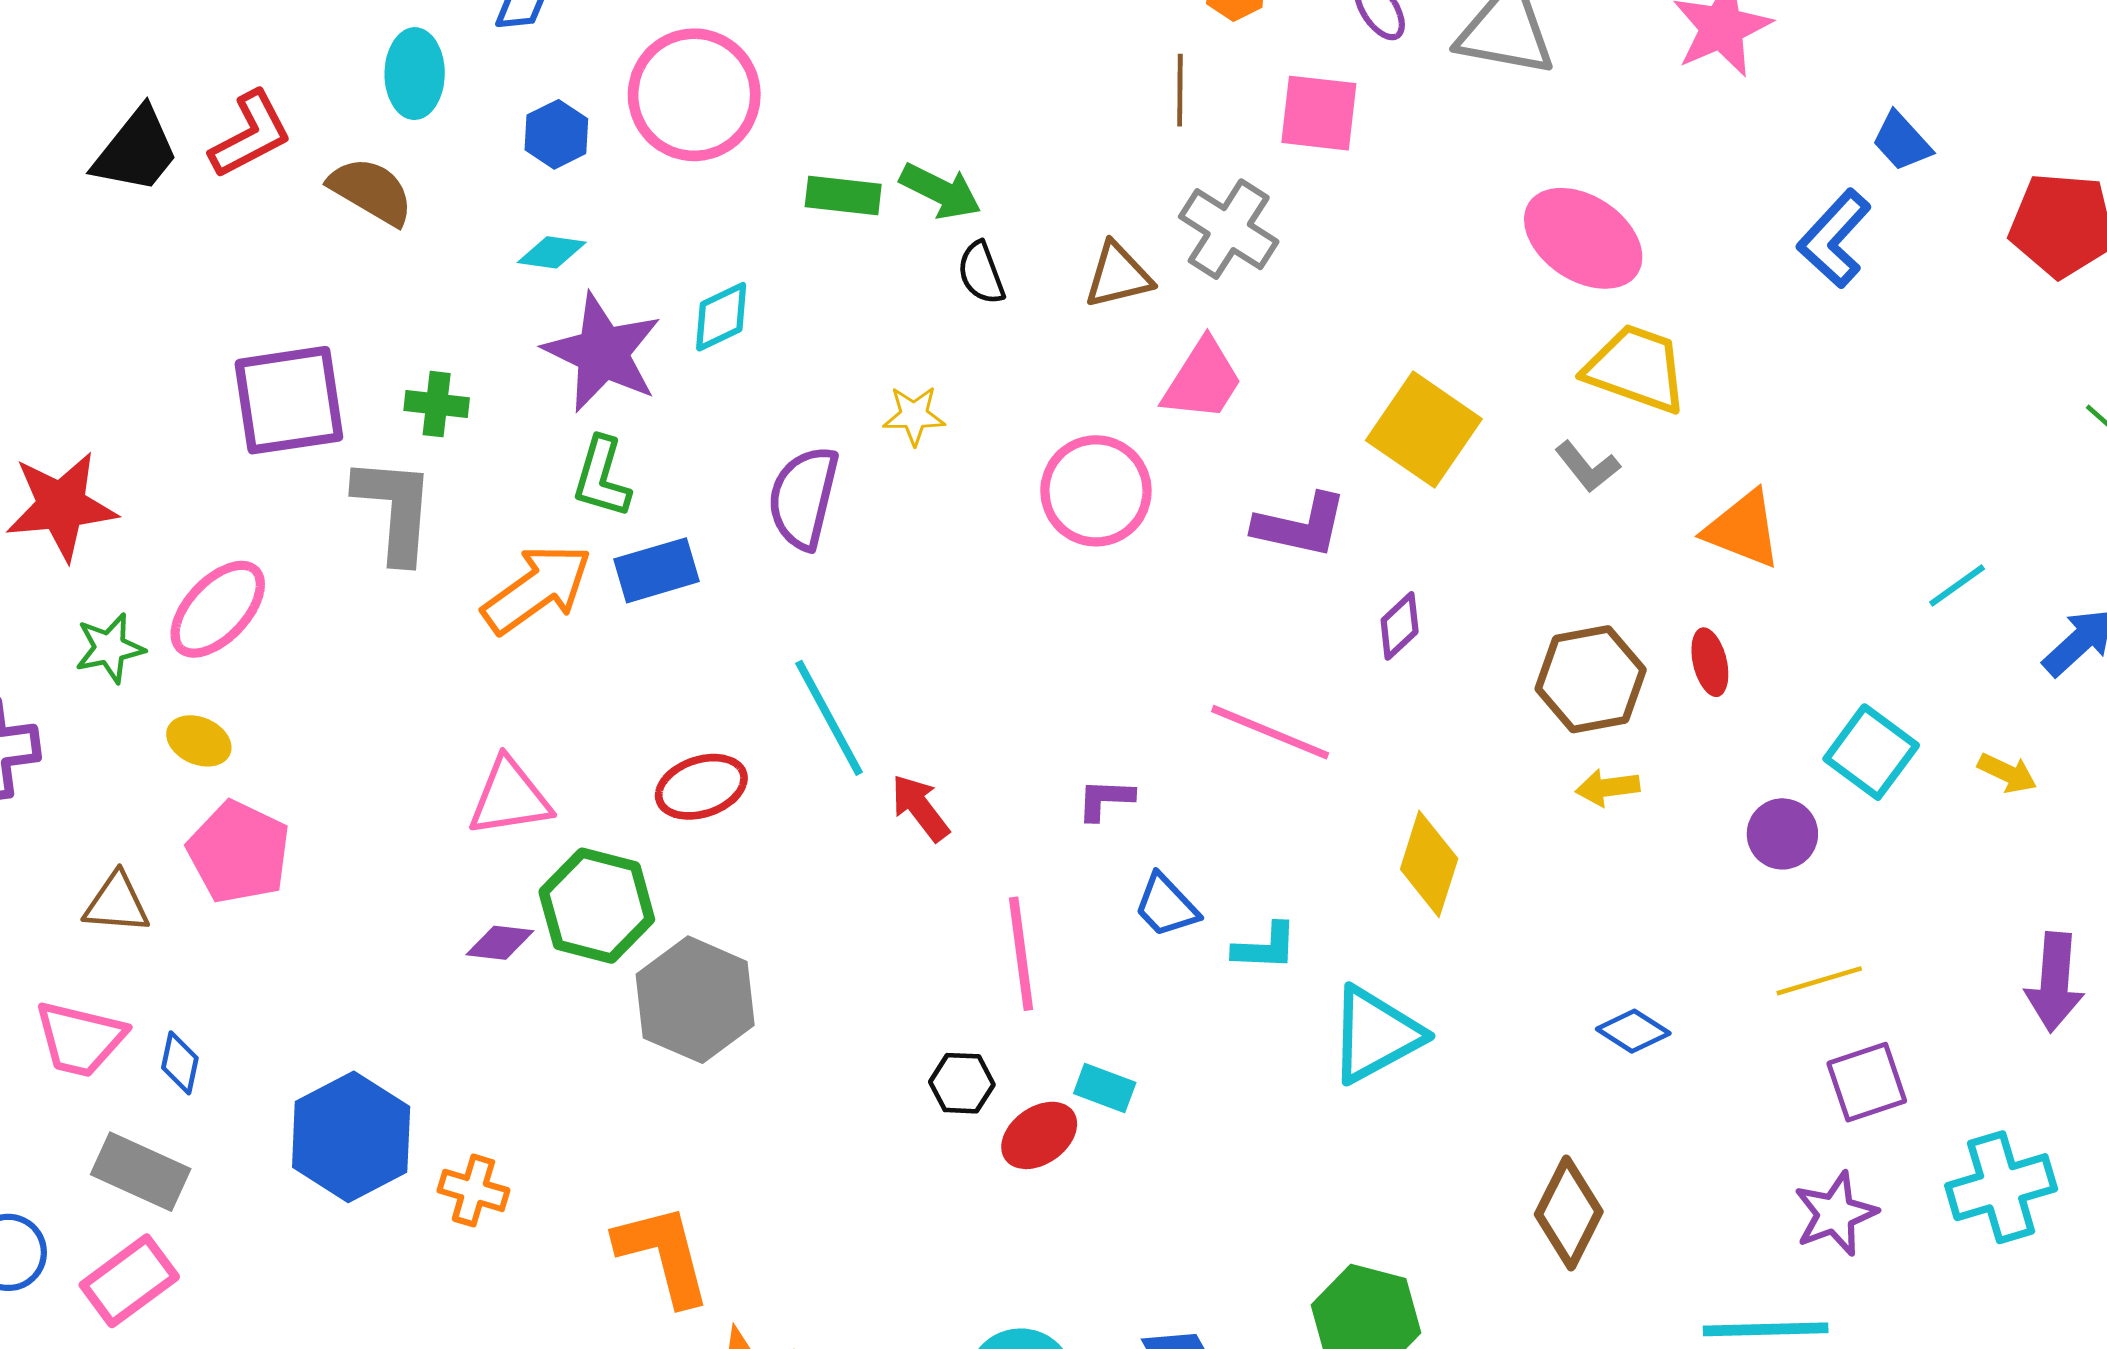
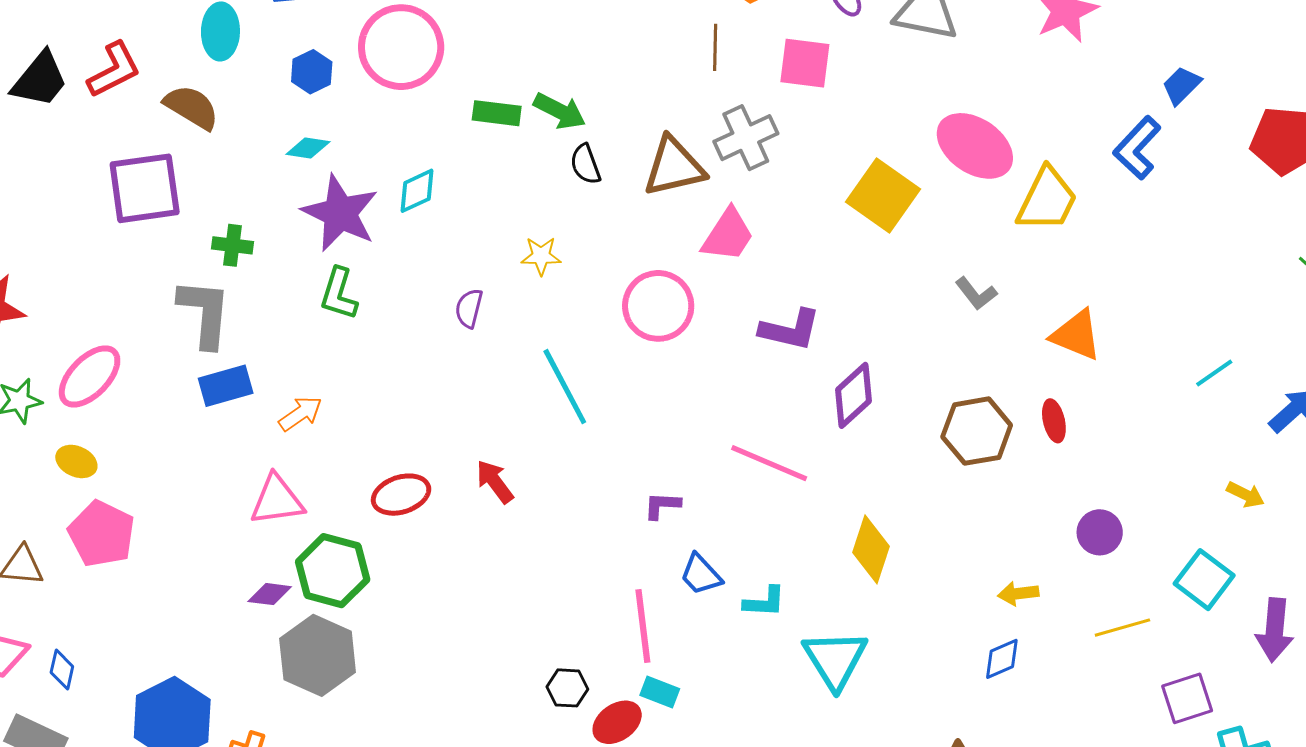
blue trapezoid: (1902, 141) -> (1181, 85), turned 87
gray cross: (1229, 229) -> (746, 138), turned 32
brown triangle: (1118, 275) -> (674, 167), size x1.4
yellow trapezoid: (1636, 369) -> (1047, 200), moved, turned 96
purple square: (289, 400) -> (145, 188), moved
yellow square: (1424, 430) -> (883, 195), moved
purple semicircle: (803, 498) -> (469, 308), size x0.6
blue rectangle: (657, 570) -> (226, 386), moved
orange arrow: (537, 589) -> (300, 414), moved, size x0.6
purple diamond: (1400, 626) -> (854, 395), size x1.5
cyan line: (829, 718) -> (565, 387), moved
cyan square: (1871, 752) -> (1204, 580), moved
yellow arrow: (1608, 788) -> (1018, 594), moved
red arrow: (920, 808) -> (495, 482), moved
pink line: (1021, 954) -> (643, 626), moved
gray hexagon: (695, 1000) -> (318, 655), moved
blue diamond: (1633, 1031) -> (1002, 659), turned -57
cyan triangle: (1375, 1035) -> (835, 659), turned -34
purple square: (1867, 1082) -> (1187, 698), moved

